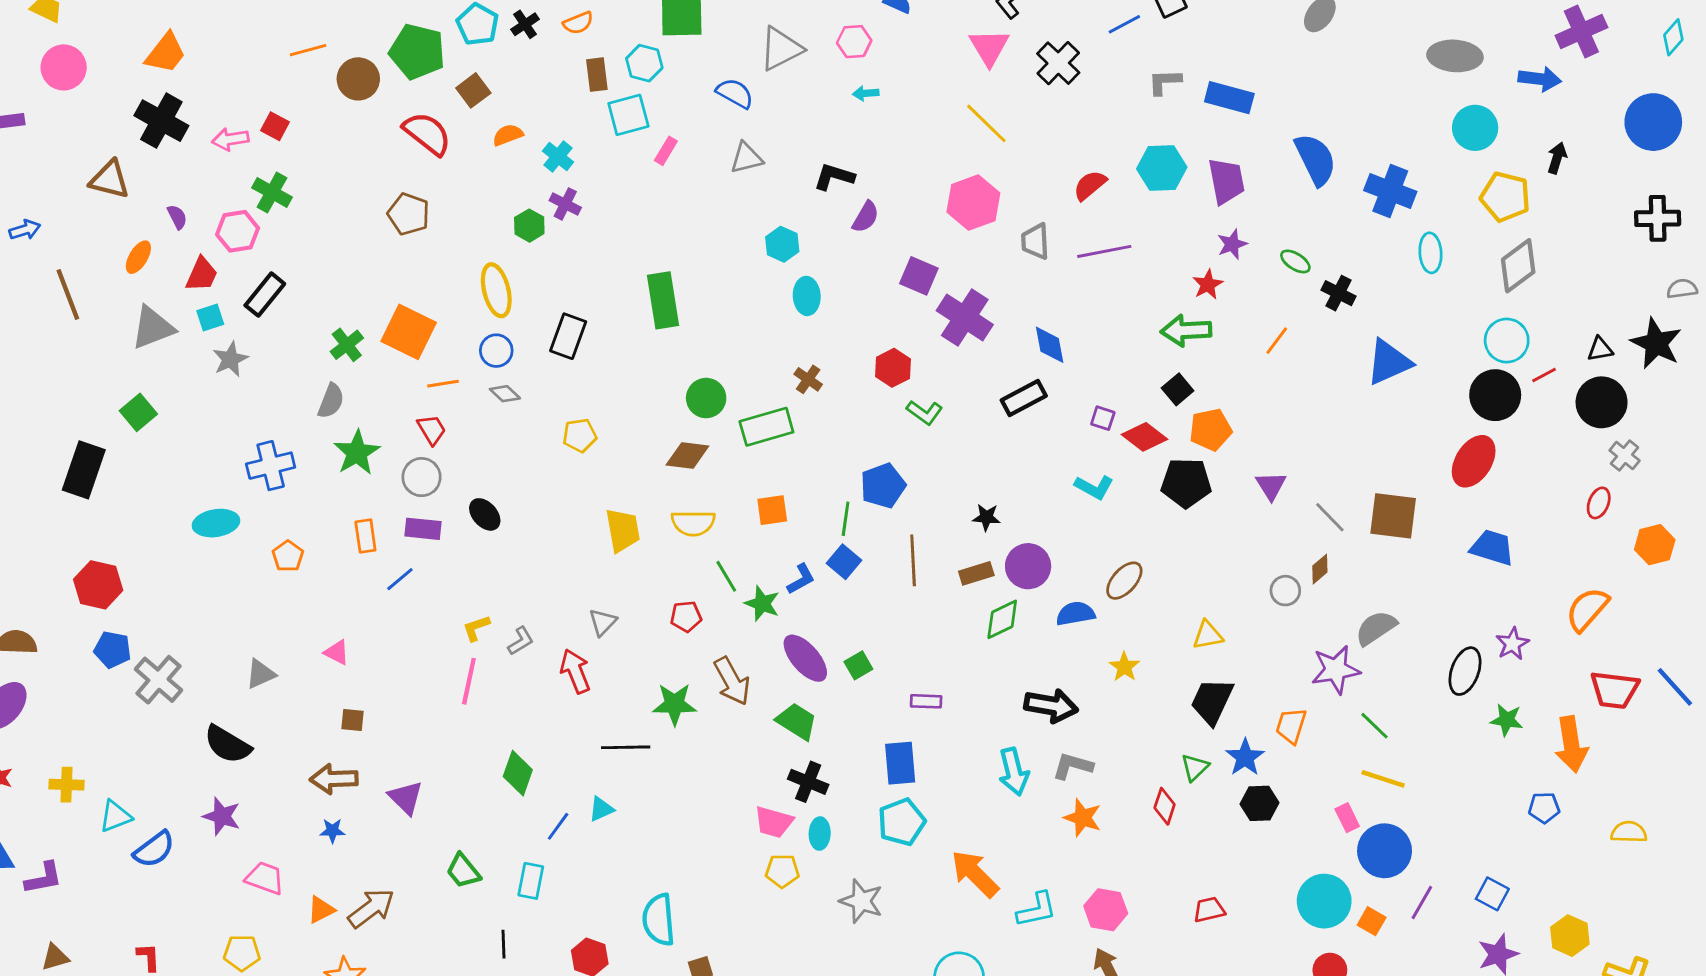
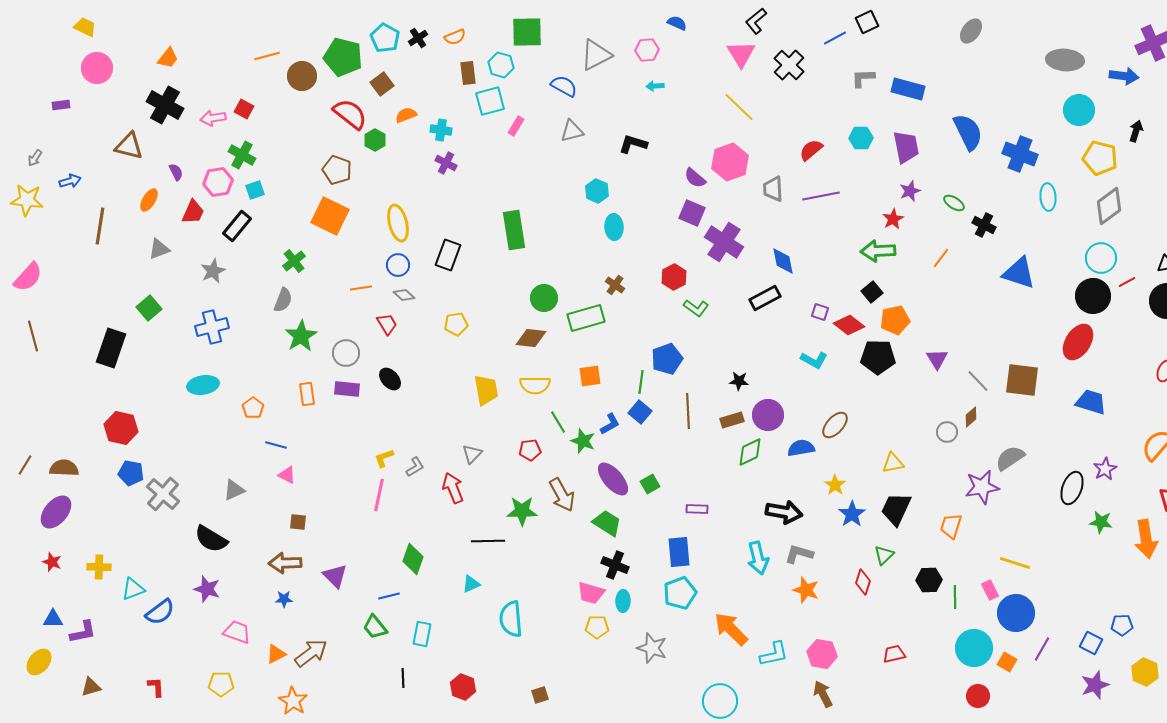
orange trapezoid: (166, 53) -> (168, 58), size x0.7
cyan cross: (558, 157) -> (441, 130), turned -30
cyan hexagon: (1162, 168) -> (861, 138), size x0.7
purple semicircle: (866, 217) -> (695, 178), moved, turned 100
green hexagon: (529, 226) -> (375, 140), moved
brown line: (68, 295) -> (100, 226), turned 30
cyan square: (210, 318) -> (255, 190), moved
gray triangle: (153, 328) -> (159, 249), size x0.7
orange square: (409, 332) -> (330, 216), moved
blue triangle: (1389, 362) -> (1019, 273), turned 42
red trapezoid: (432, 430) -> (387, 324), moved
blue cross: (271, 466) -> (212, 327), moved
blue line: (400, 579) -> (276, 445), moved, turned 55
green line: (1374, 726) -> (955, 597), moved, turned 45
blue star: (1245, 757) -> (852, 514), moved
blue pentagon: (1544, 808) -> (1122, 625), moved
blue line: (558, 826) -> (389, 596), moved, turned 40
cyan semicircle: (659, 920) -> (511, 619), moved

